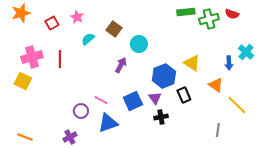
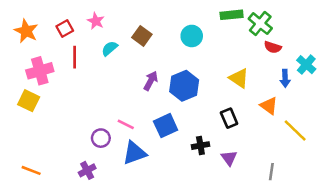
orange star: (21, 13) -> (26, 31), moved, turned -30
red semicircle: (232, 14) -> (273, 47), moved
green cross: (209, 19) -> (260, 24), turned -36
cyan circle: (139, 44) -> (192, 36), moved
red line: (60, 59) -> (75, 57), moved
blue hexagon: (164, 76) -> (184, 86), moved
purple triangle: (155, 98) -> (229, 158), moved
gray line: (218, 130) -> (271, 172), moved

